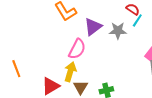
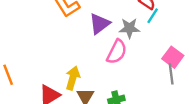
pink semicircle: (77, 49) -> (117, 52), moved

